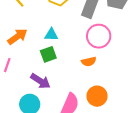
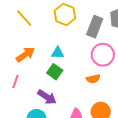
green square: (48, 54) -> (55, 72), turned -35

